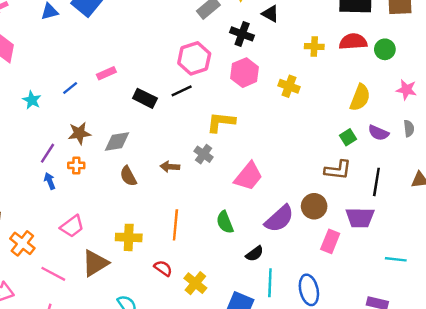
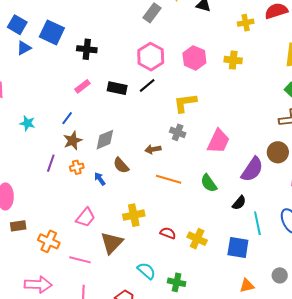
black cross: (242, 34) -> (87, 49), moved
blue line: (70, 88) -> (67, 118), moved
black rectangle: (145, 98) -> (117, 88), moved
blue arrow: (50, 181) -> (100, 179), moved
orange line: (175, 225) -> (169, 179), moved, turned -65

